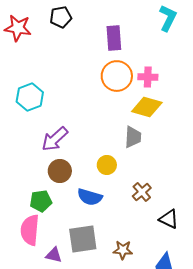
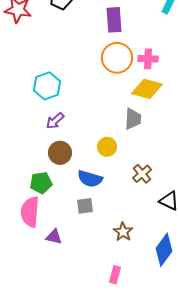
cyan hexagon: (30, 97) -> (47, 86), moved
purple arrow: (55, 139) -> (55, 121), size x0.7
gray square: (83, 239) -> (85, 206), moved, size x0.6
brown star: (123, 250) -> (123, 232), turned 30

